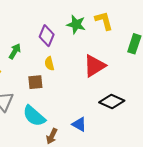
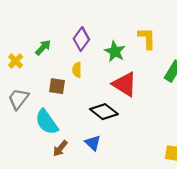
green star: (76, 24) -> (115, 51), moved
red triangle: (94, 66) -> (125, 84), turned 50
black diamond: (112, 101) -> (104, 112), moved

